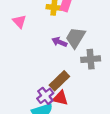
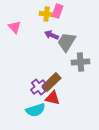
purple arrow: (59, 42) -> (52, 35), moved
purple cross: (45, 96) -> (39, 87), moved

